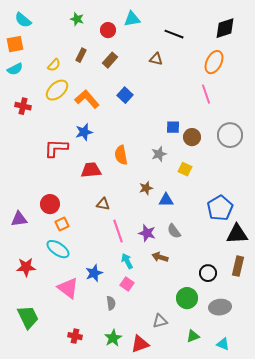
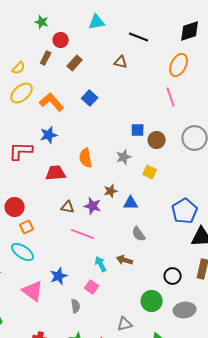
red circle: (108, 30) -> (61, 40), moved
pink line: (118, 231) -> (83, 234), turned -50
purple star: (147, 233) -> (93, 206), moved
cyan arrow: (127, 261) -> (101, 264), moved

